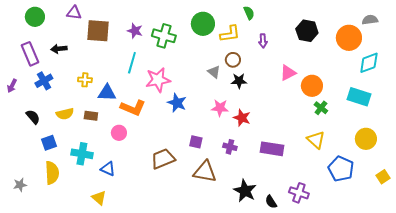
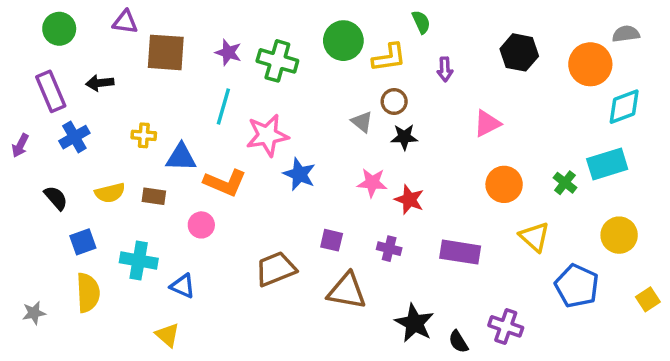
orange circle: (312, 86) -> (504, 184), moved
cyan rectangle: (359, 97) -> (607, 164), turned -35
green cross: (321, 108) -> (565, 183), moved

